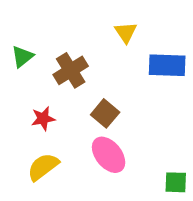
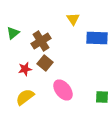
brown square: (105, 113) -> (45, 63), moved
green square: (176, 182) -> (102, 97), moved

